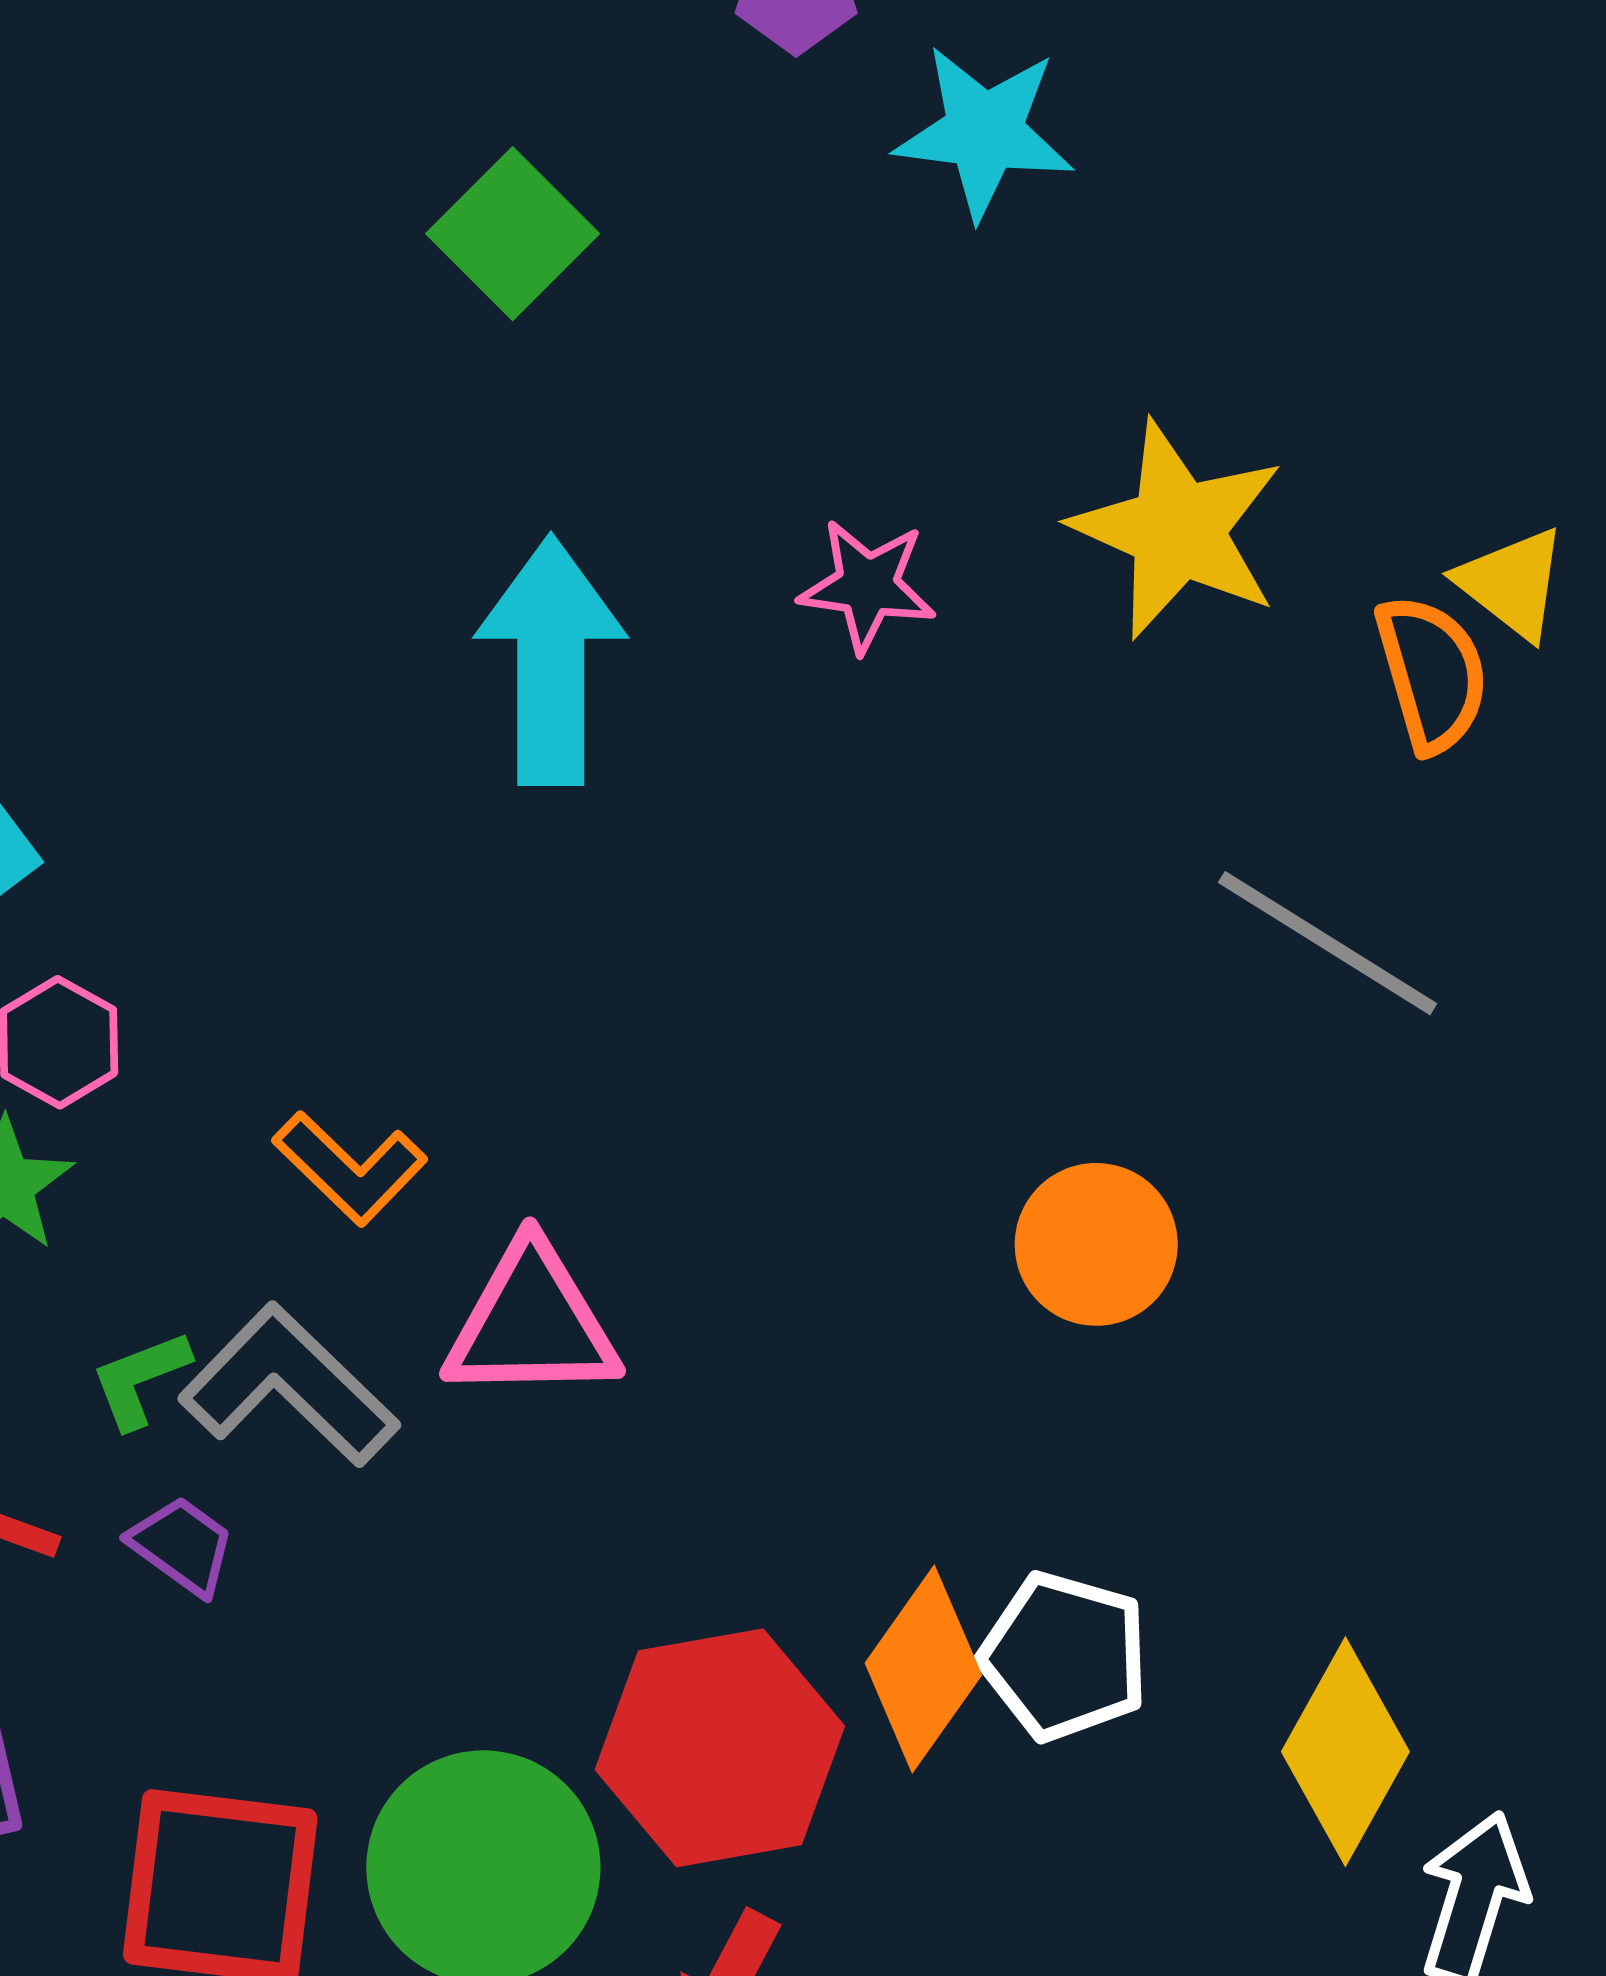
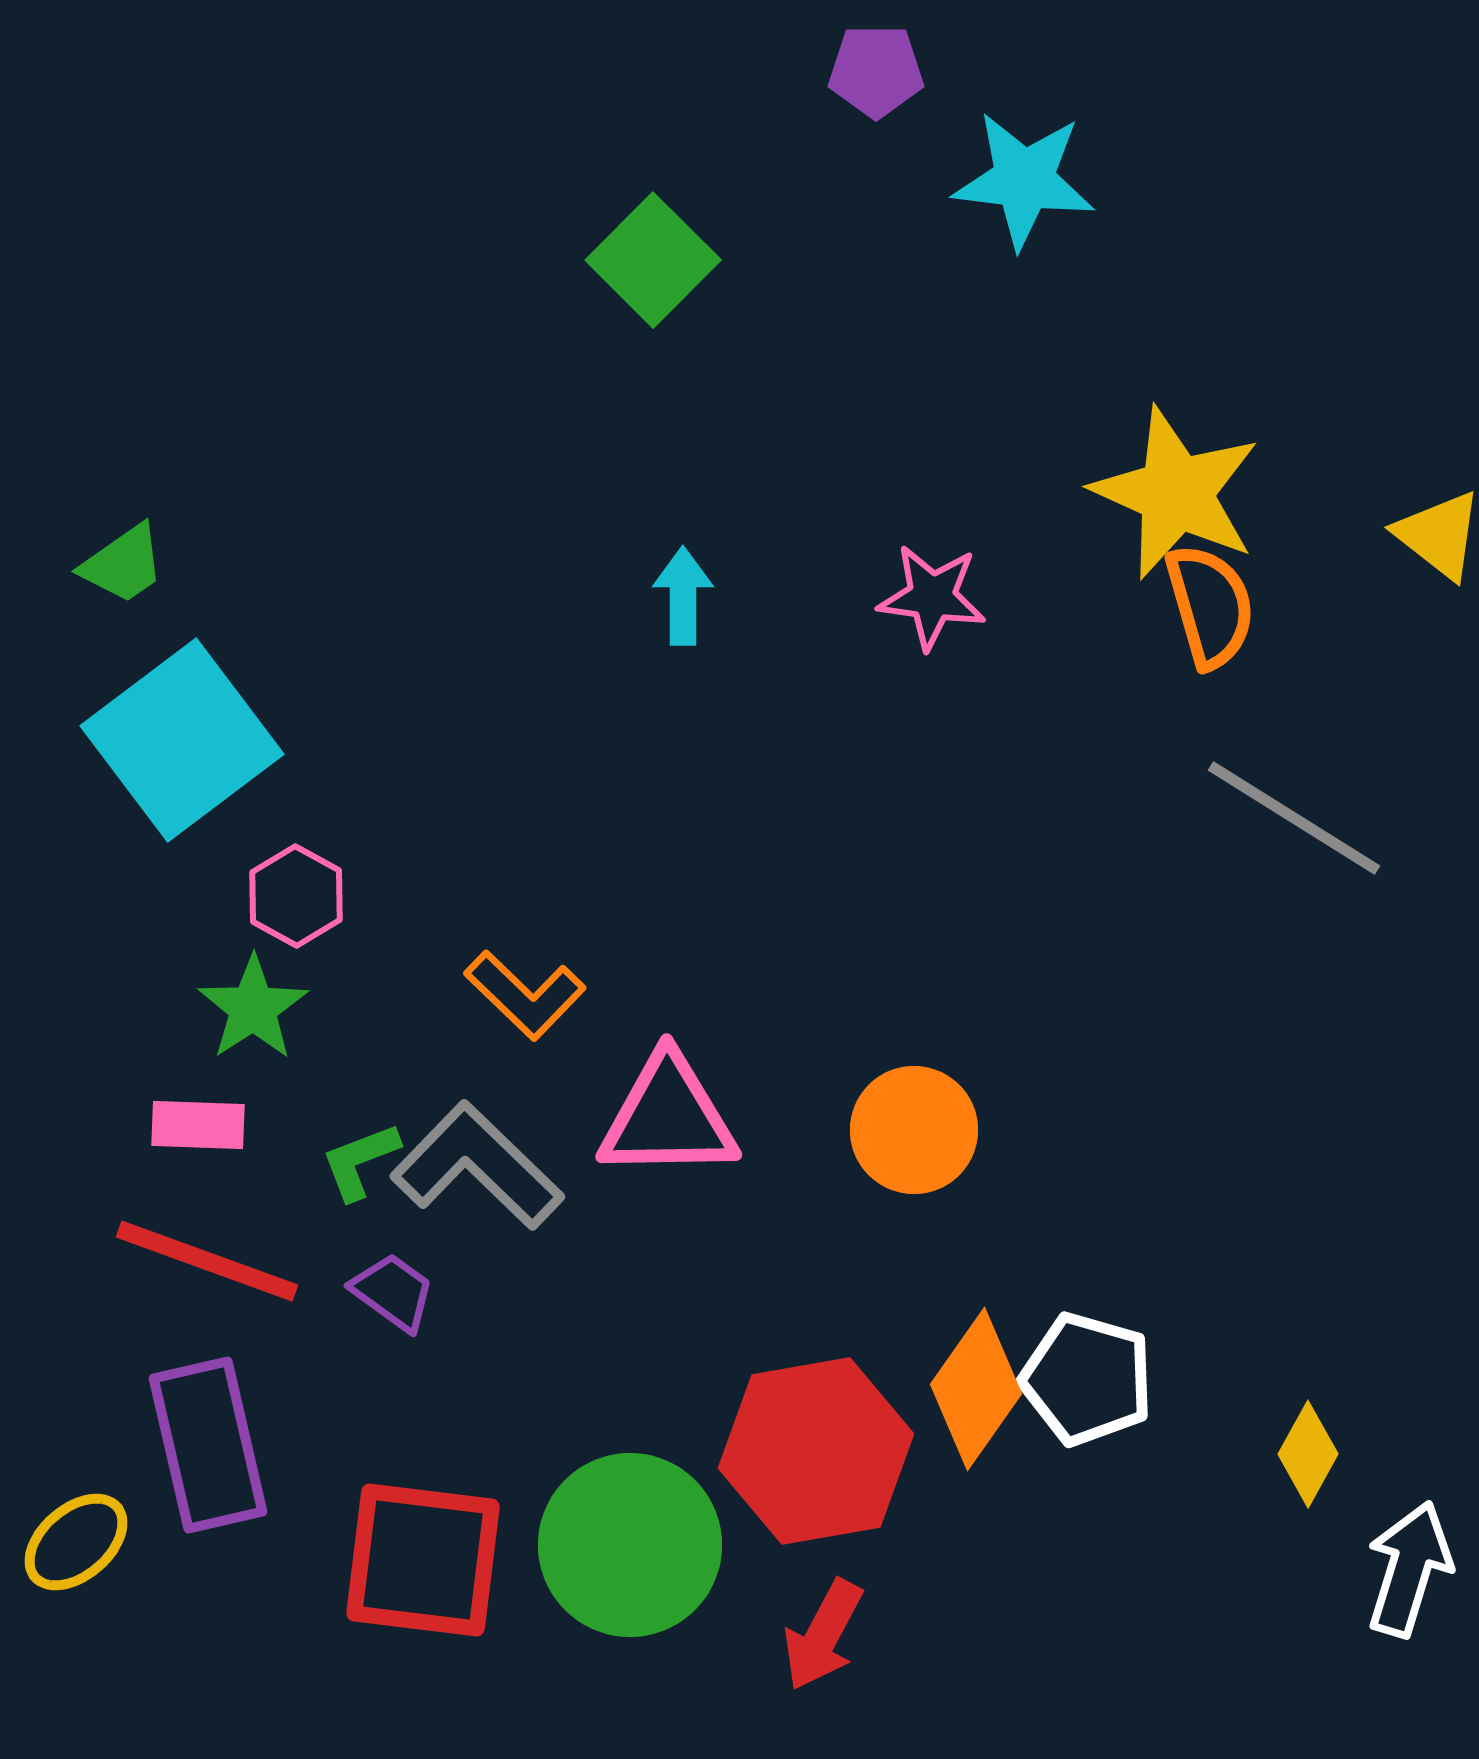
pink star: (867, 586) -> (932, 597), moved
cyan arrow: (551, 661) -> (683, 596), size x0.5
orange semicircle: (1432, 674) -> (1210, 606), moved
orange circle: (1096, 1244) -> (914, 1130), moved
yellow diamond: (1345, 1752) -> (1308, 1454), size x0.6

